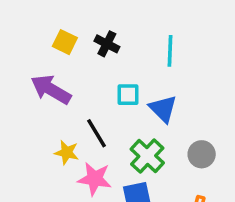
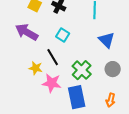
cyan square: (128, 95) -> (63, 35), moved, turned 32
blue triangle: (163, 109) -> (107, 40), moved

